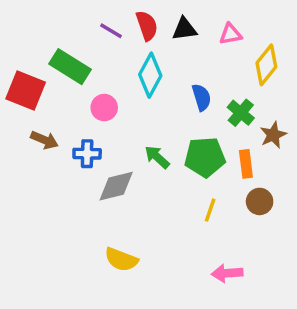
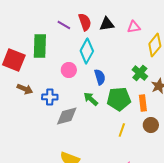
green rectangle: (70, 67) -> (40, 46), turned 60
blue semicircle: (202, 97) -> (100, 77), moved
pink circle: (104, 108) -> (69, 70), moved

